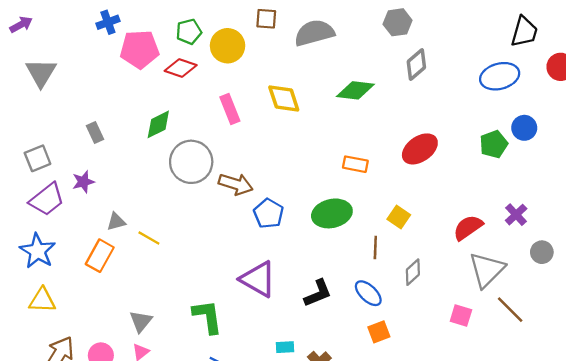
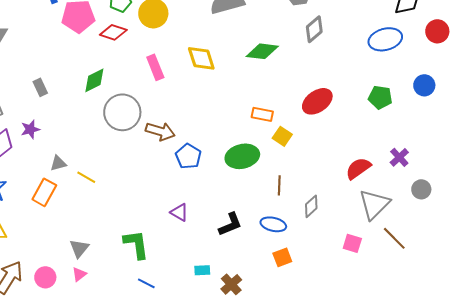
blue circle: (524, 128) -> (424, 85), moved
green pentagon: (494, 144) -> (380, 97), turned 30
yellow square: (399, 217) -> (282, 136), moved
purple triangle: (258, 279) -> (179, 212), size x0.6
blue ellipse: (368, 293) -> (273, 224), turned -30

